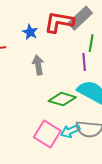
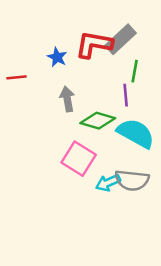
green diamond: (62, 99) -> (98, 121), moved
pink square: (47, 134) -> (79, 159), moved

